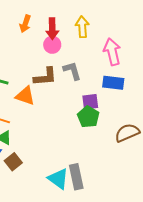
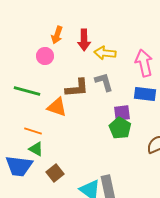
yellow arrow: (82, 27) -> (105, 53), moved, turned -80
pink circle: (52, 45) -> (45, 56), moved
brown square: (13, 162) -> (55, 173), moved

